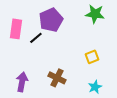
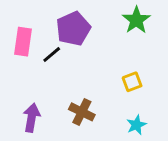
green star: (95, 14) -> (136, 20), turned 30

